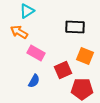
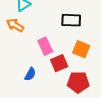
pink rectangle: (36, 53) -> (45, 46), moved, turned 36

